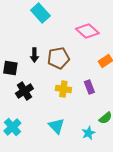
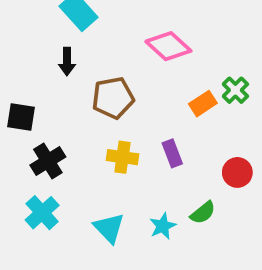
black arrow: (34, 55) -> (67, 61), moved
cyan cross: (12, 127) -> (42, 213), moved
cyan star: (88, 133) -> (163, 226), moved

